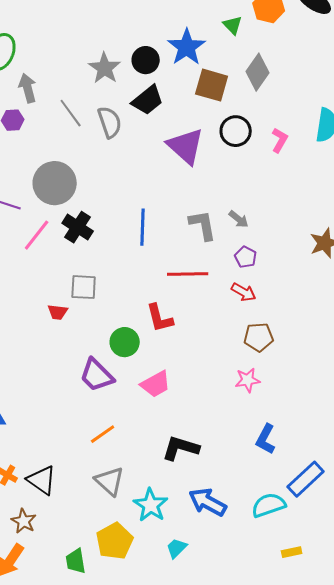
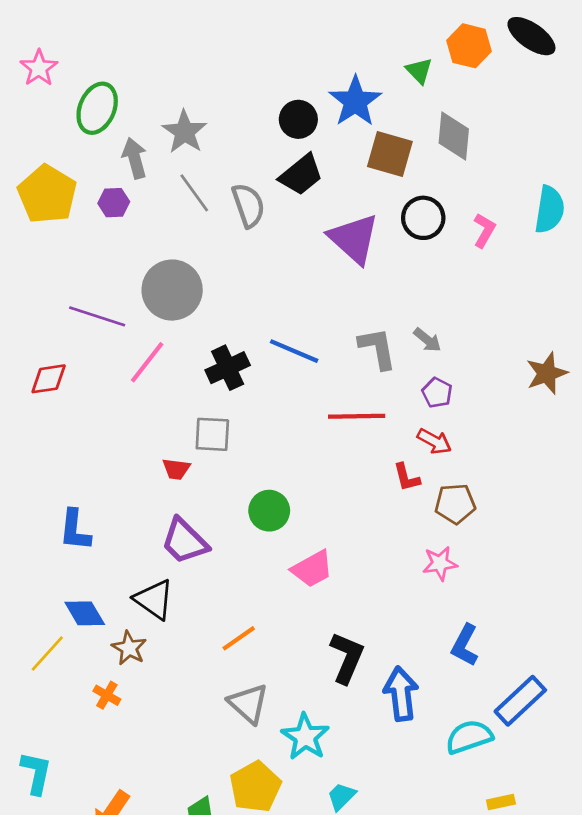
gray star: (105, 68) -> (185, 132), moved
gray diamond: (258, 72) -> (454, 136), turned -30
black cross: (78, 227) -> (228, 368), moved, turned 32
blue line: (143, 227) -> (294, 351), turned -69
red L-shape: (160, 318) -> (407, 477), moved, size x0.7
purple trapezoid: (97, 375) -> (185, 541), moved
black L-shape: (181, 448) -> (347, 658), turned 96
black triangle: (42, 480) -> (154, 599), moved
blue arrow: (208, 502) -> (401, 694), moved, turned 54
brown star: (24, 521) -> (129, 648), moved

